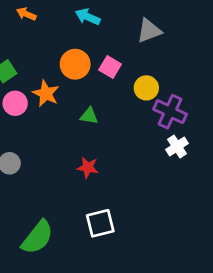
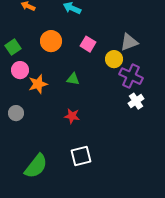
gray triangle: (149, 31) -> (129, 42), moved
orange circle: (75, 64) -> (51, 41), moved
orange star: (46, 94) -> (38, 84), moved, turned 30

